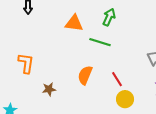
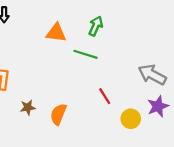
orange semicircle: (85, 75) -> (58, 114), moved
yellow circle: (125, 99) -> (131, 119), moved

